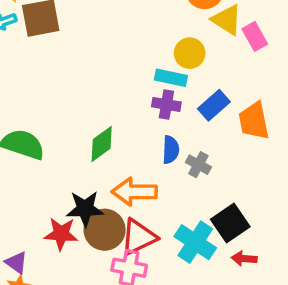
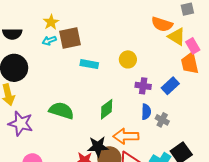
yellow circle: (190, 53) -> (128, 59), moved
cyan rectangle: (171, 78) -> (89, 64), moved
orange trapezoid: (254, 121) -> (190, 63), moved

